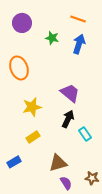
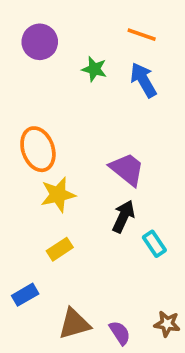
blue arrow: (79, 44) -> (143, 80), turned -48
orange ellipse: (19, 68) -> (38, 149), moved
brown triangle: (58, 163) -> (74, 324), moved

